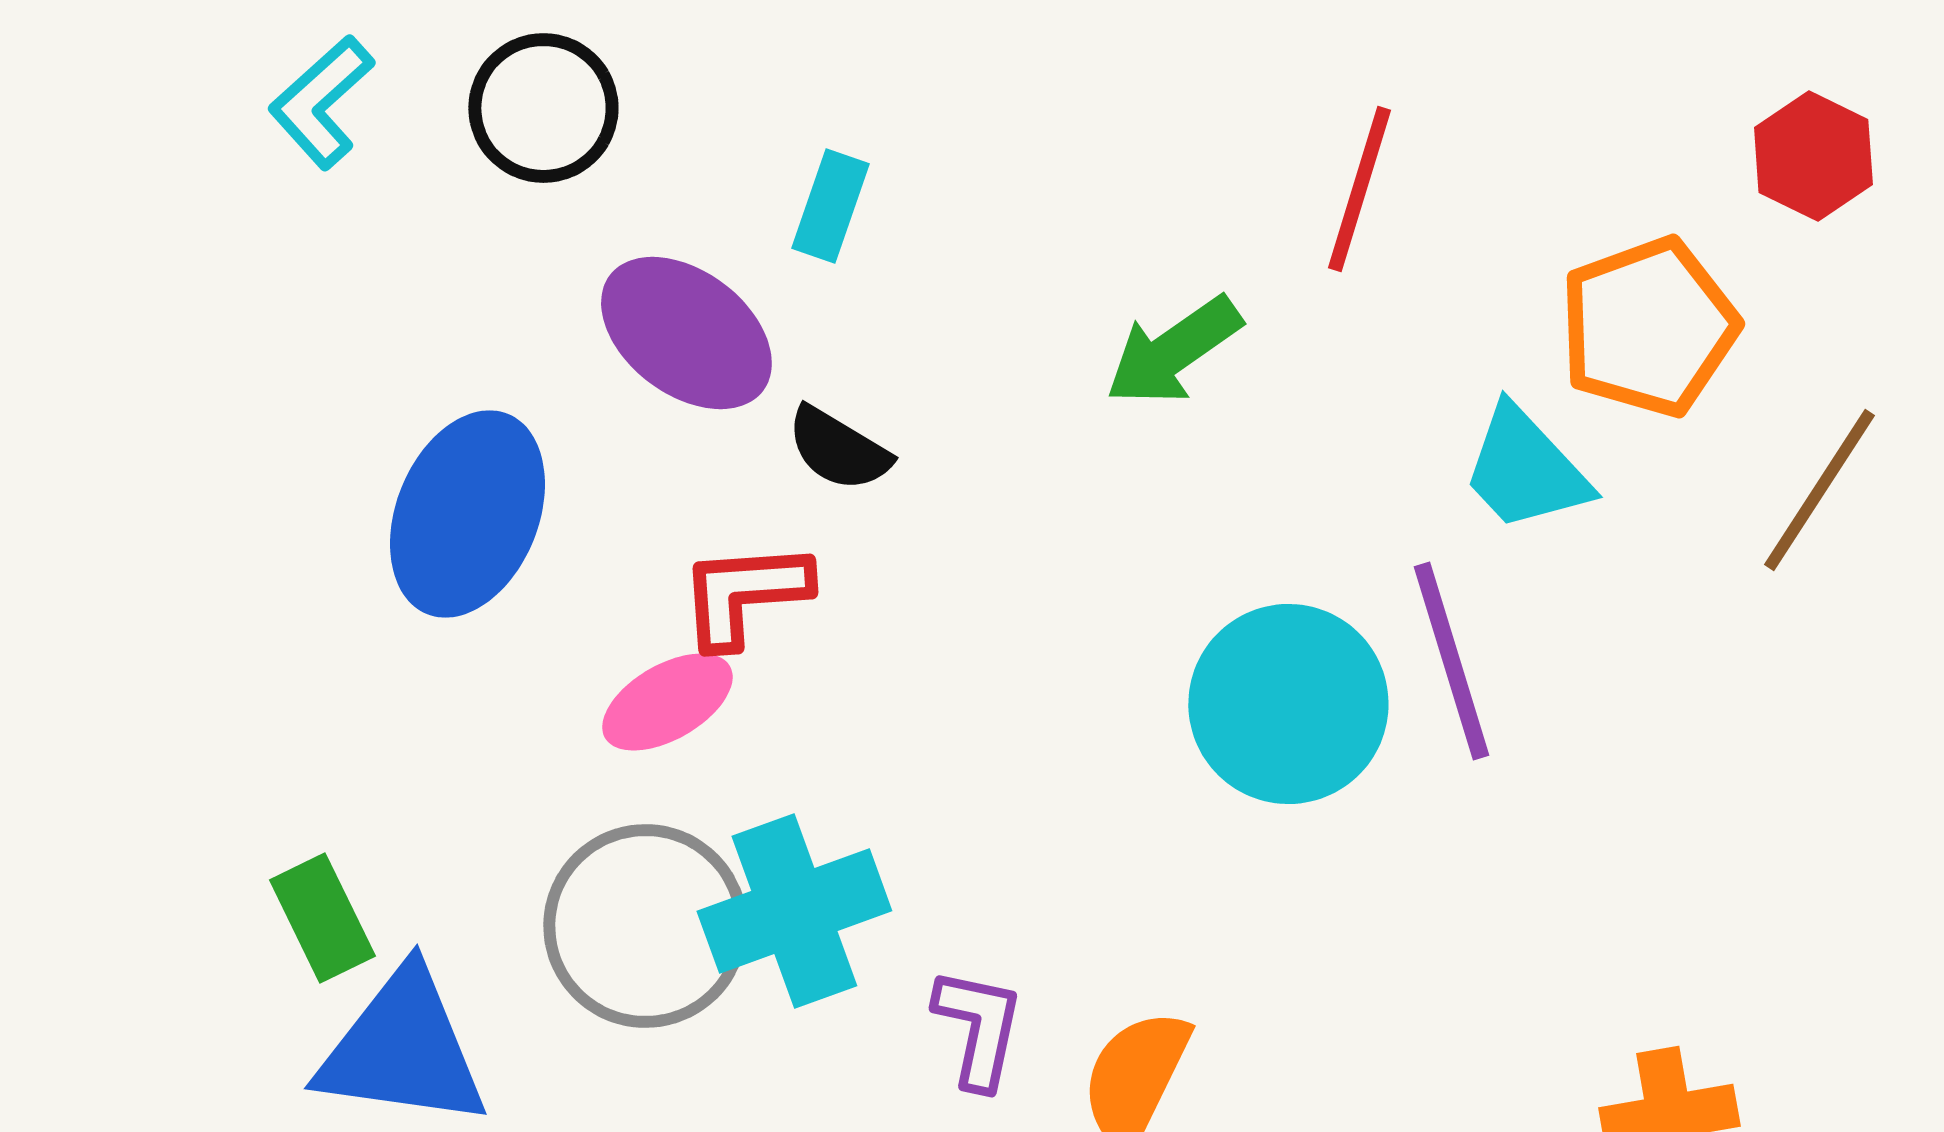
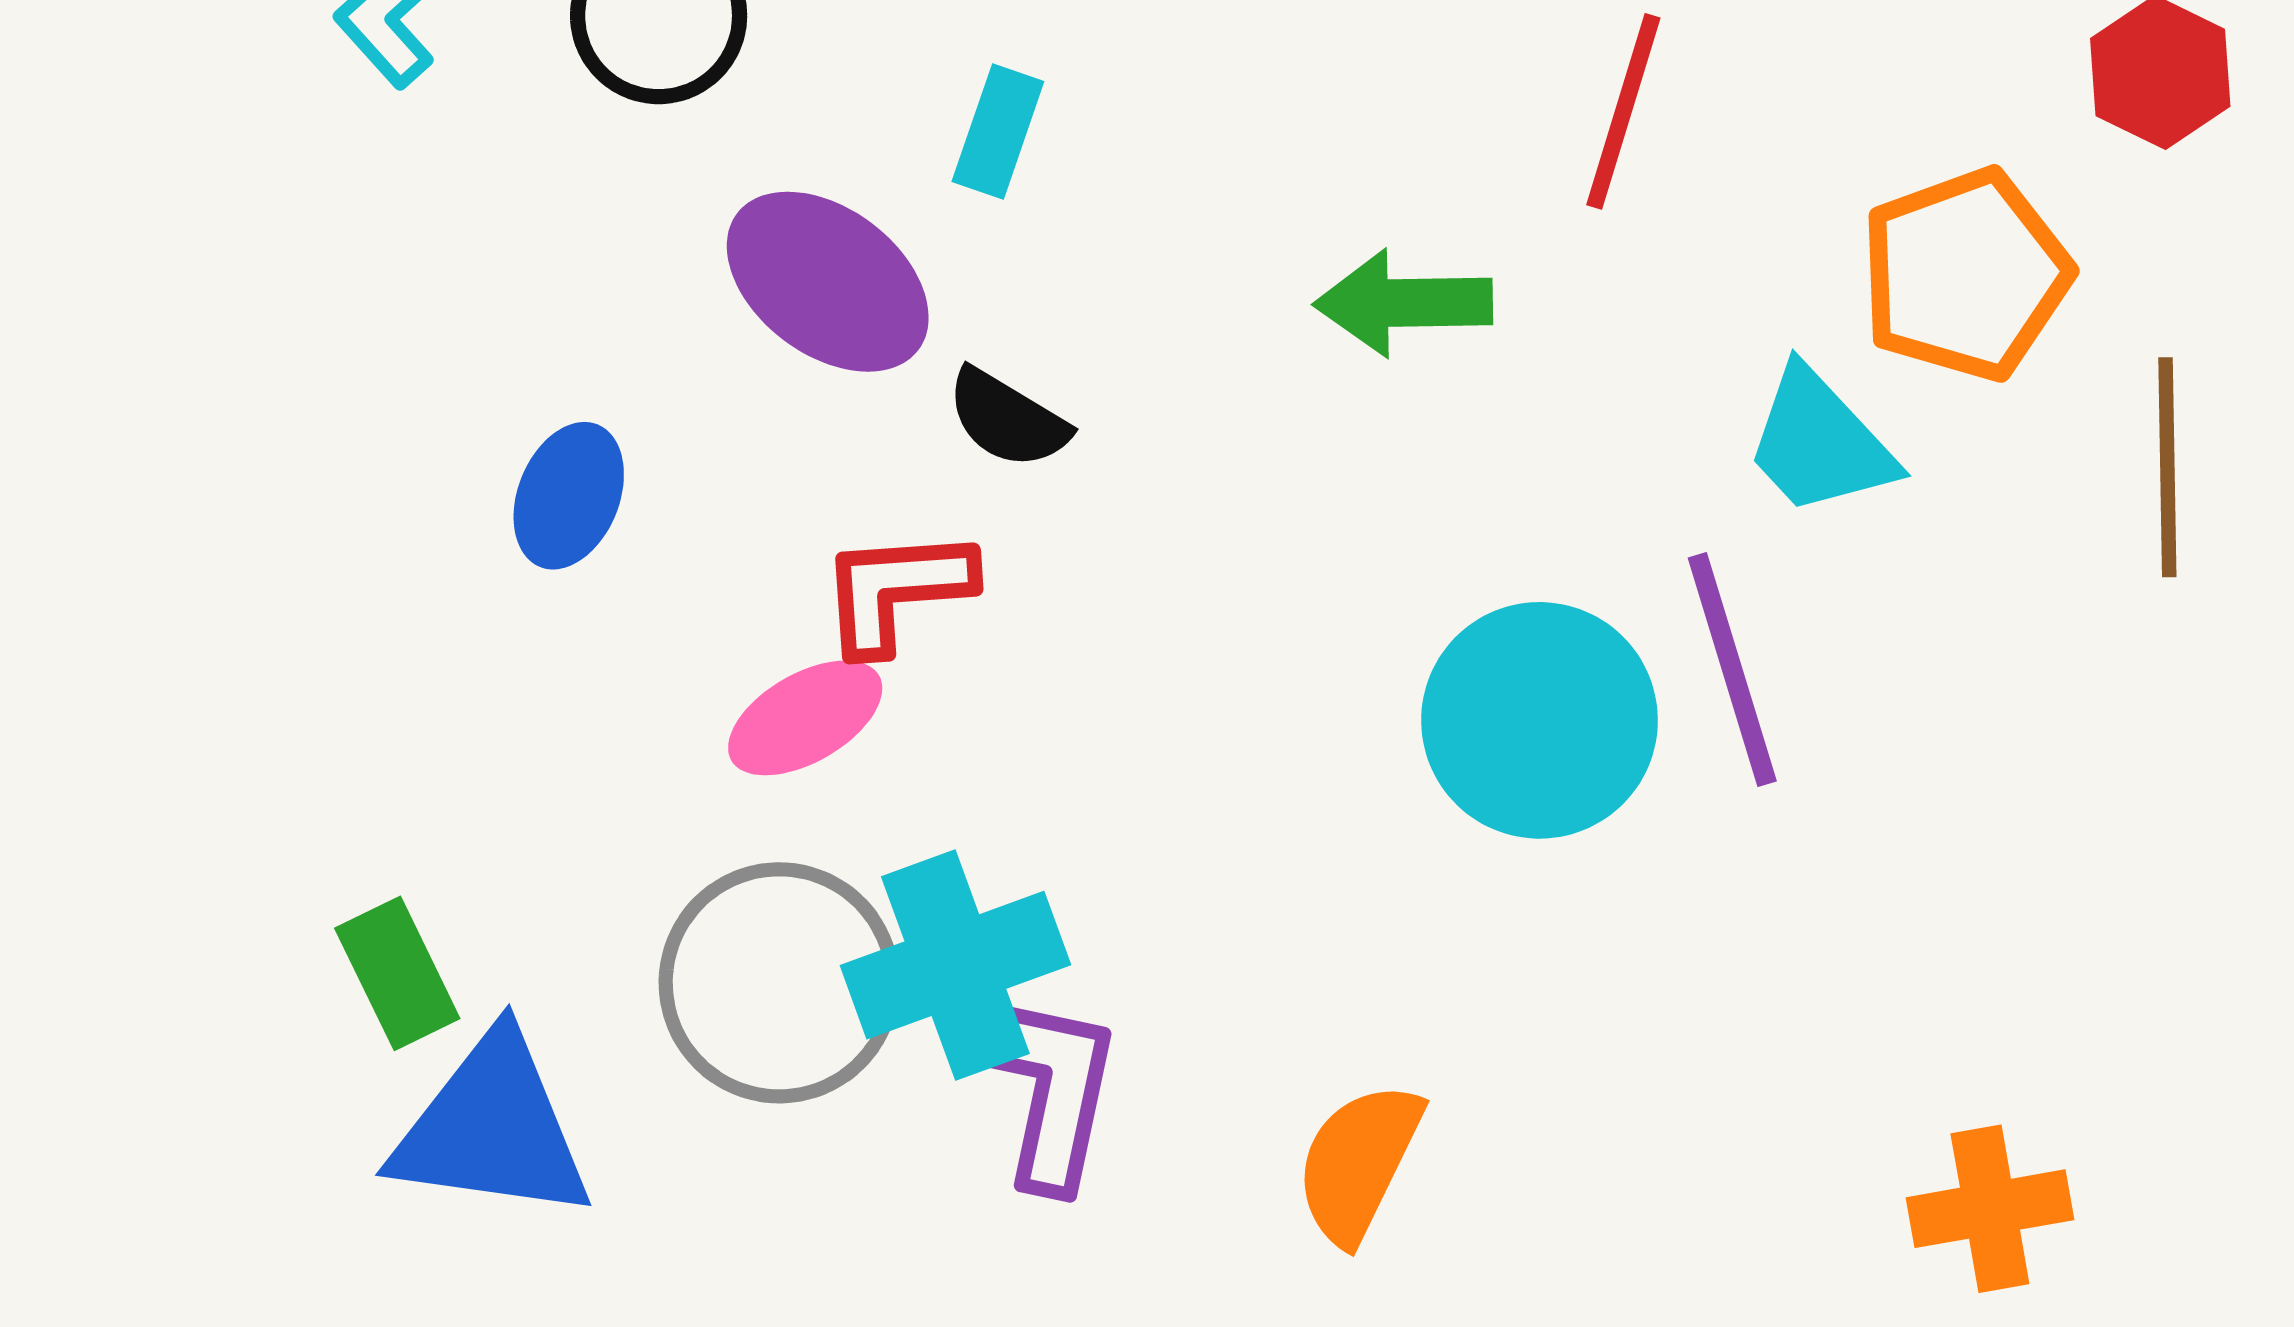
green arrow: (1173, 351) -> (1404, 303), turned 34
brown line: (1819, 490) -> (2167, 467), turned -34
blue ellipse: (467, 514) -> (569, 496), size x0.6
purple L-shape: (978, 1028) -> (1048, 1088), moved, size x1.4

